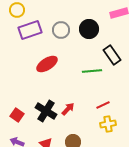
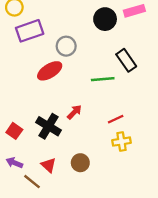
black circle: (89, 29) -> (105, 19), moved
gray circle: (61, 30) -> (66, 46), moved
red arrow: (68, 109) -> (74, 112), moved

